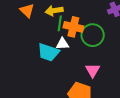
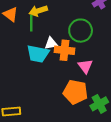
green line: (60, 23) -> (31, 23), moved
orange cross: (73, 27) -> (64, 50), moved

